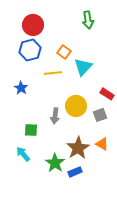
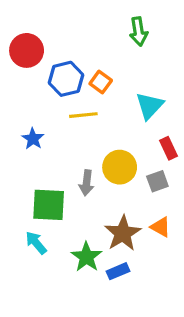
red circle: (33, 25) -> (27, 50), moved
blue hexagon: (30, 50) -> (66, 79), moved
cyan triangle: (83, 67) -> (150, 106), moved
red rectangle: (107, 94) -> (168, 148), turned 32
green square: (31, 130) -> (49, 205), size x1.6

